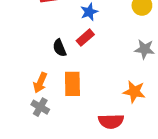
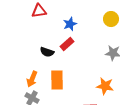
black semicircle: (60, 48) -> (47, 52), turned -48

